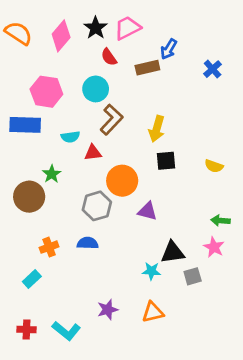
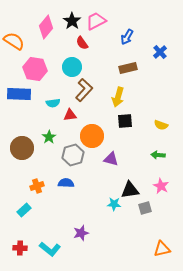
orange semicircle: (19, 33) -> (14, 41), moved
brown rectangle: (147, 68) -> (128, 68), moved
green star: (52, 174) -> (49, 137), moved
green arrow: (220, 221) -> (158, 155), moved
orange triangle: (153, 312) -> (162, 249), moved

